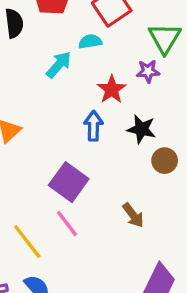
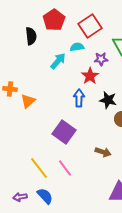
purple star: (148, 71) -> (101, 59), moved
brown arrow: (133, 215) -> (103, 152), turned -35
pink line: (67, 223) -> (65, 168), moved

